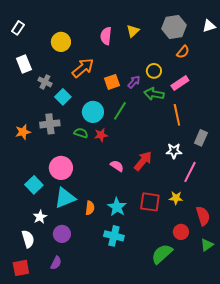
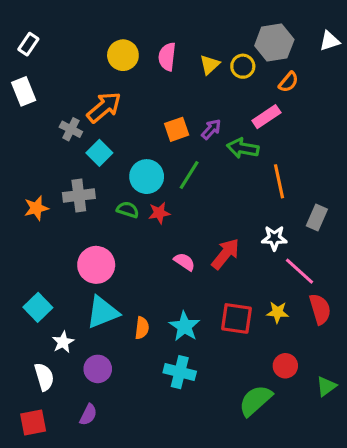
yellow triangle: (133, 31) -> (210, 65), moved
yellow circle: (61, 42) -> (123, 55), moved
white rectangle: (24, 64) -> (24, 91), moved
orange arrow: (83, 68) -> (104, 107), moved
yellow circle: (154, 71) -> (243, 66), moved
pink rectangle: (180, 83) -> (266, 117), moved
pink line: (190, 172) -> (300, 271), turned -75
cyan square: (34, 185) -> (38, 307), moved
red semicircle: (203, 216) -> (320, 309), moved

